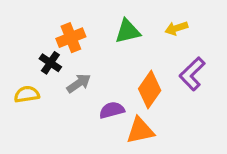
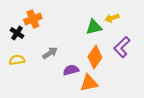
green triangle: (128, 31) -> (94, 27), moved
orange cross: (71, 38) -> (33, 19), moved
black cross: (50, 63) -> (17, 33), moved

